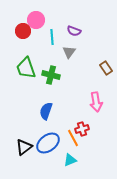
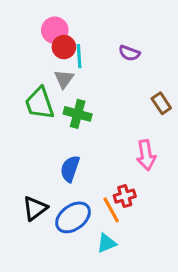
red circle: (23, 31) -> (64, 47), moved
purple semicircle: (74, 31) -> (129, 53), moved
gray triangle: (69, 52) -> (64, 79), moved
black triangle: (24, 147) -> (35, 208), moved

